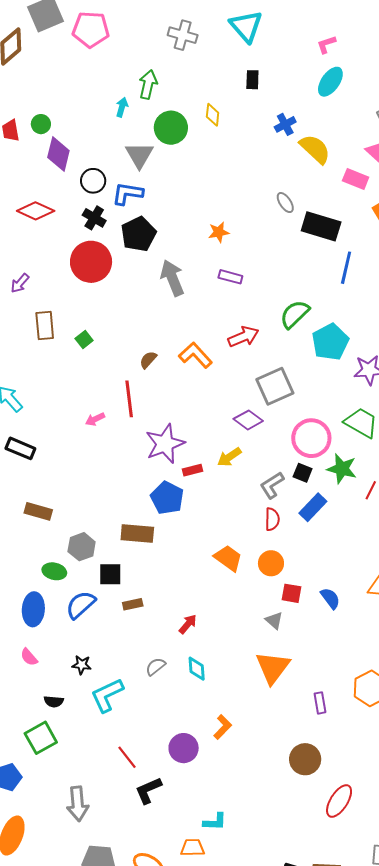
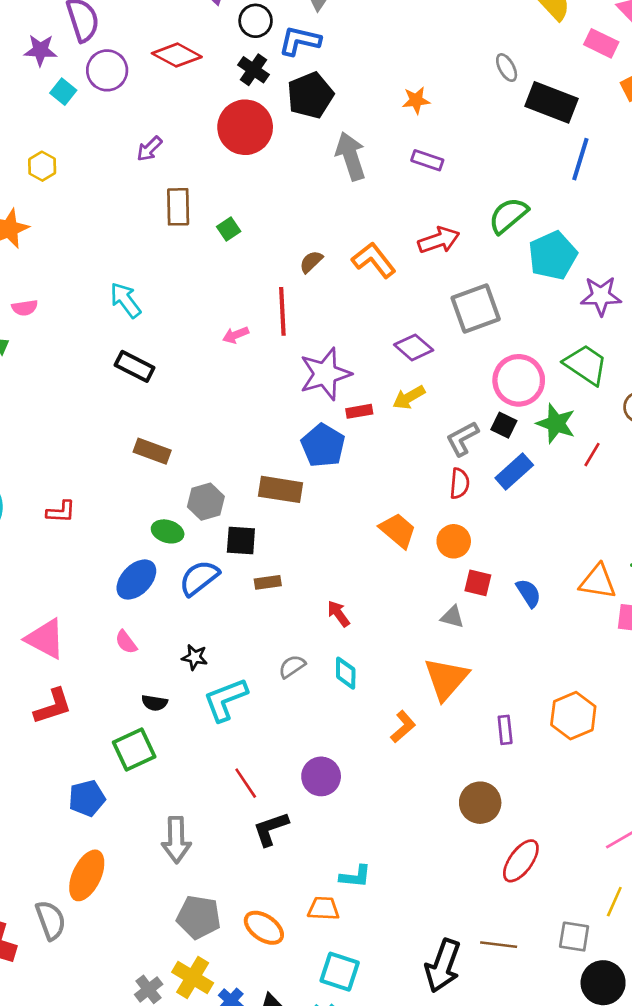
purple diamond: (248, 420) -> (414, 347), moved
blue ellipse: (33, 609) -> (136, 580), turned 36
gray triangle: (274, 620) -> (452, 617), turned -30
red arrow: (188, 624) -> (338, 614), turned -80
orange L-shape: (223, 727) -> (403, 727), moved

